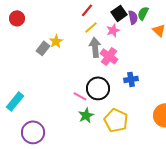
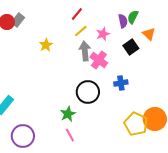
black square: (119, 13) -> (131, 47), moved
gray rectangle: (43, 48) -> (18, 20), moved
pink line: (80, 96) -> (70, 135), moved, turned 32
green star: (86, 115) -> (68, 114), moved
yellow pentagon: (116, 120) -> (136, 124), moved

